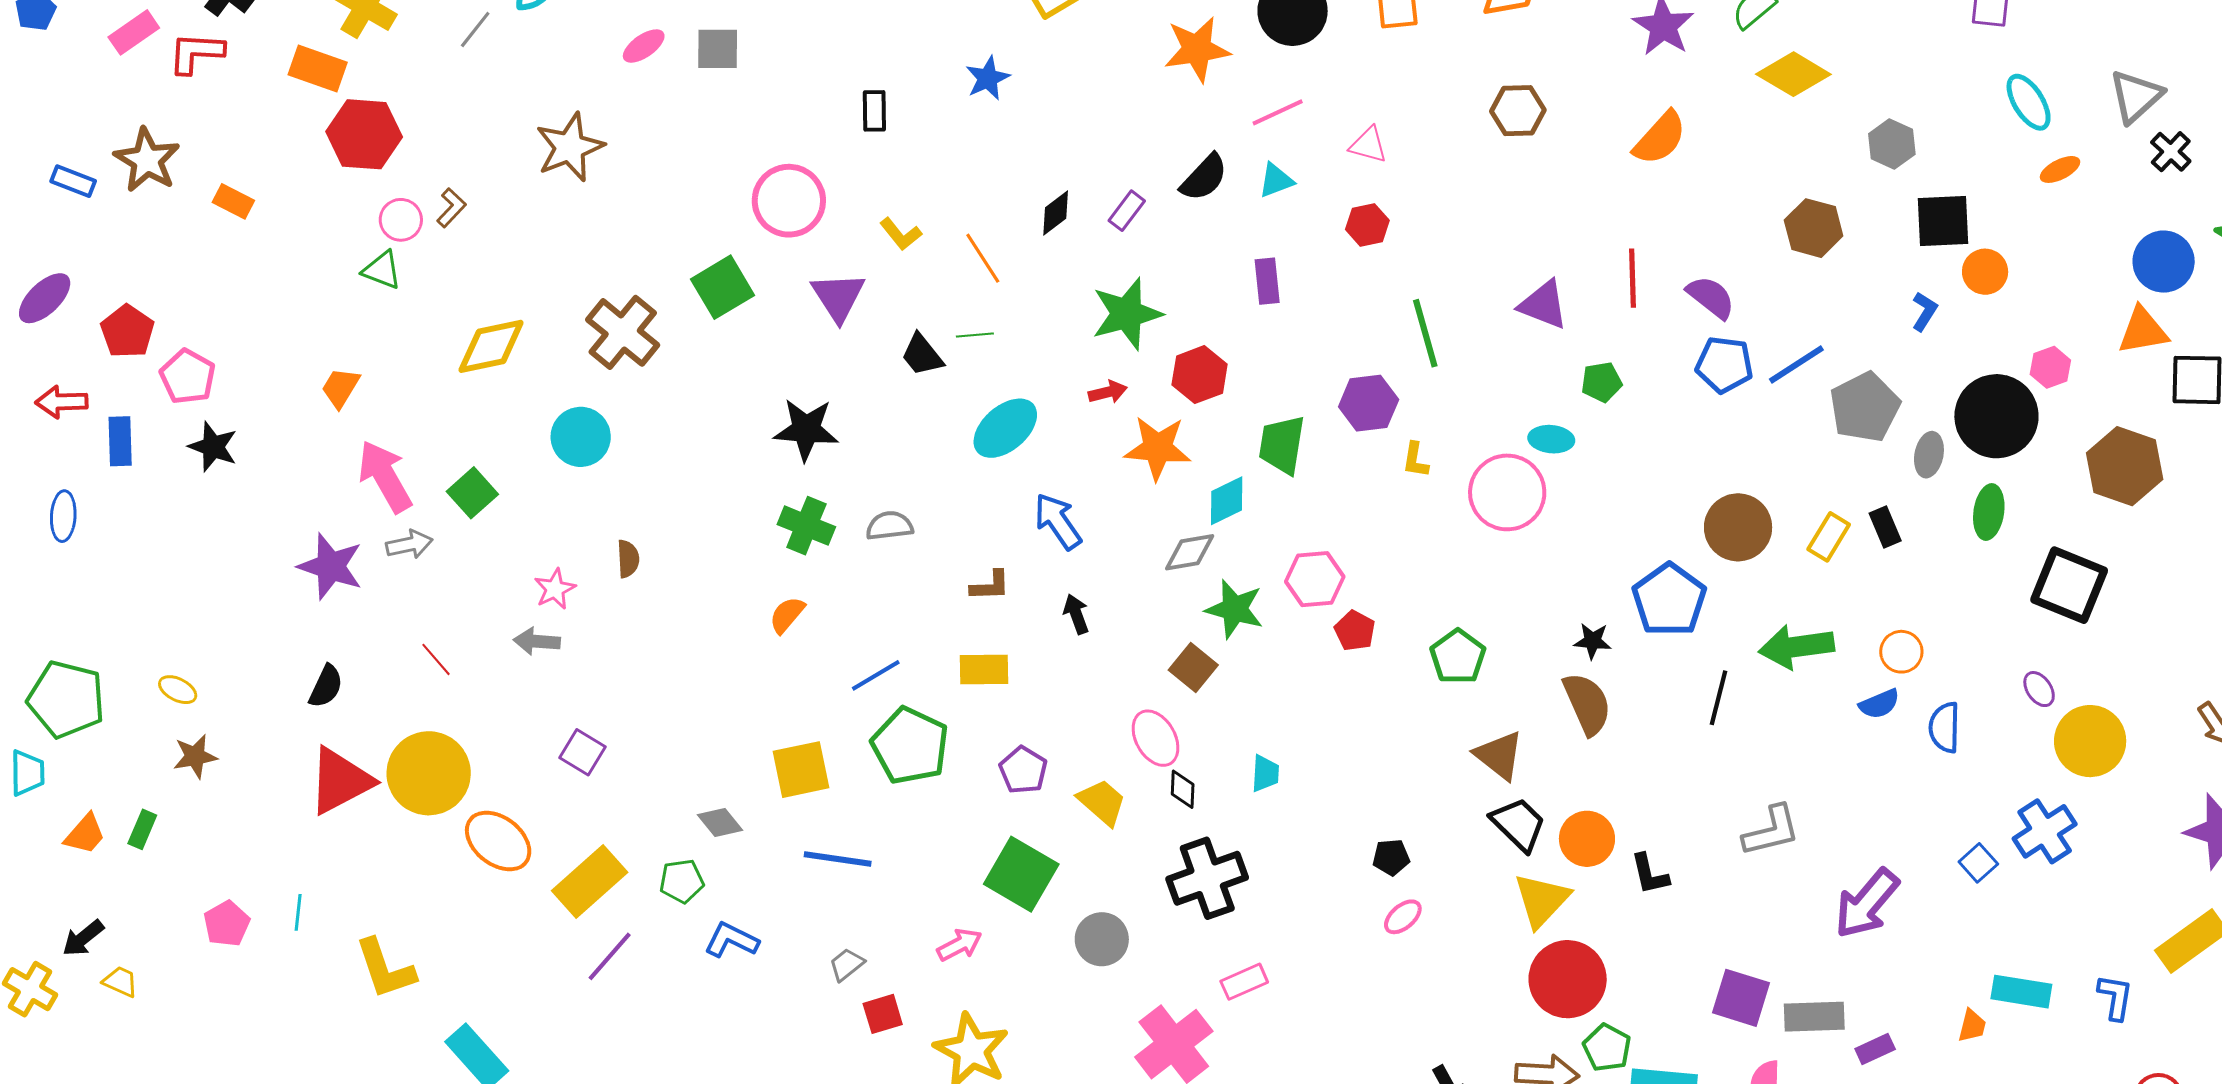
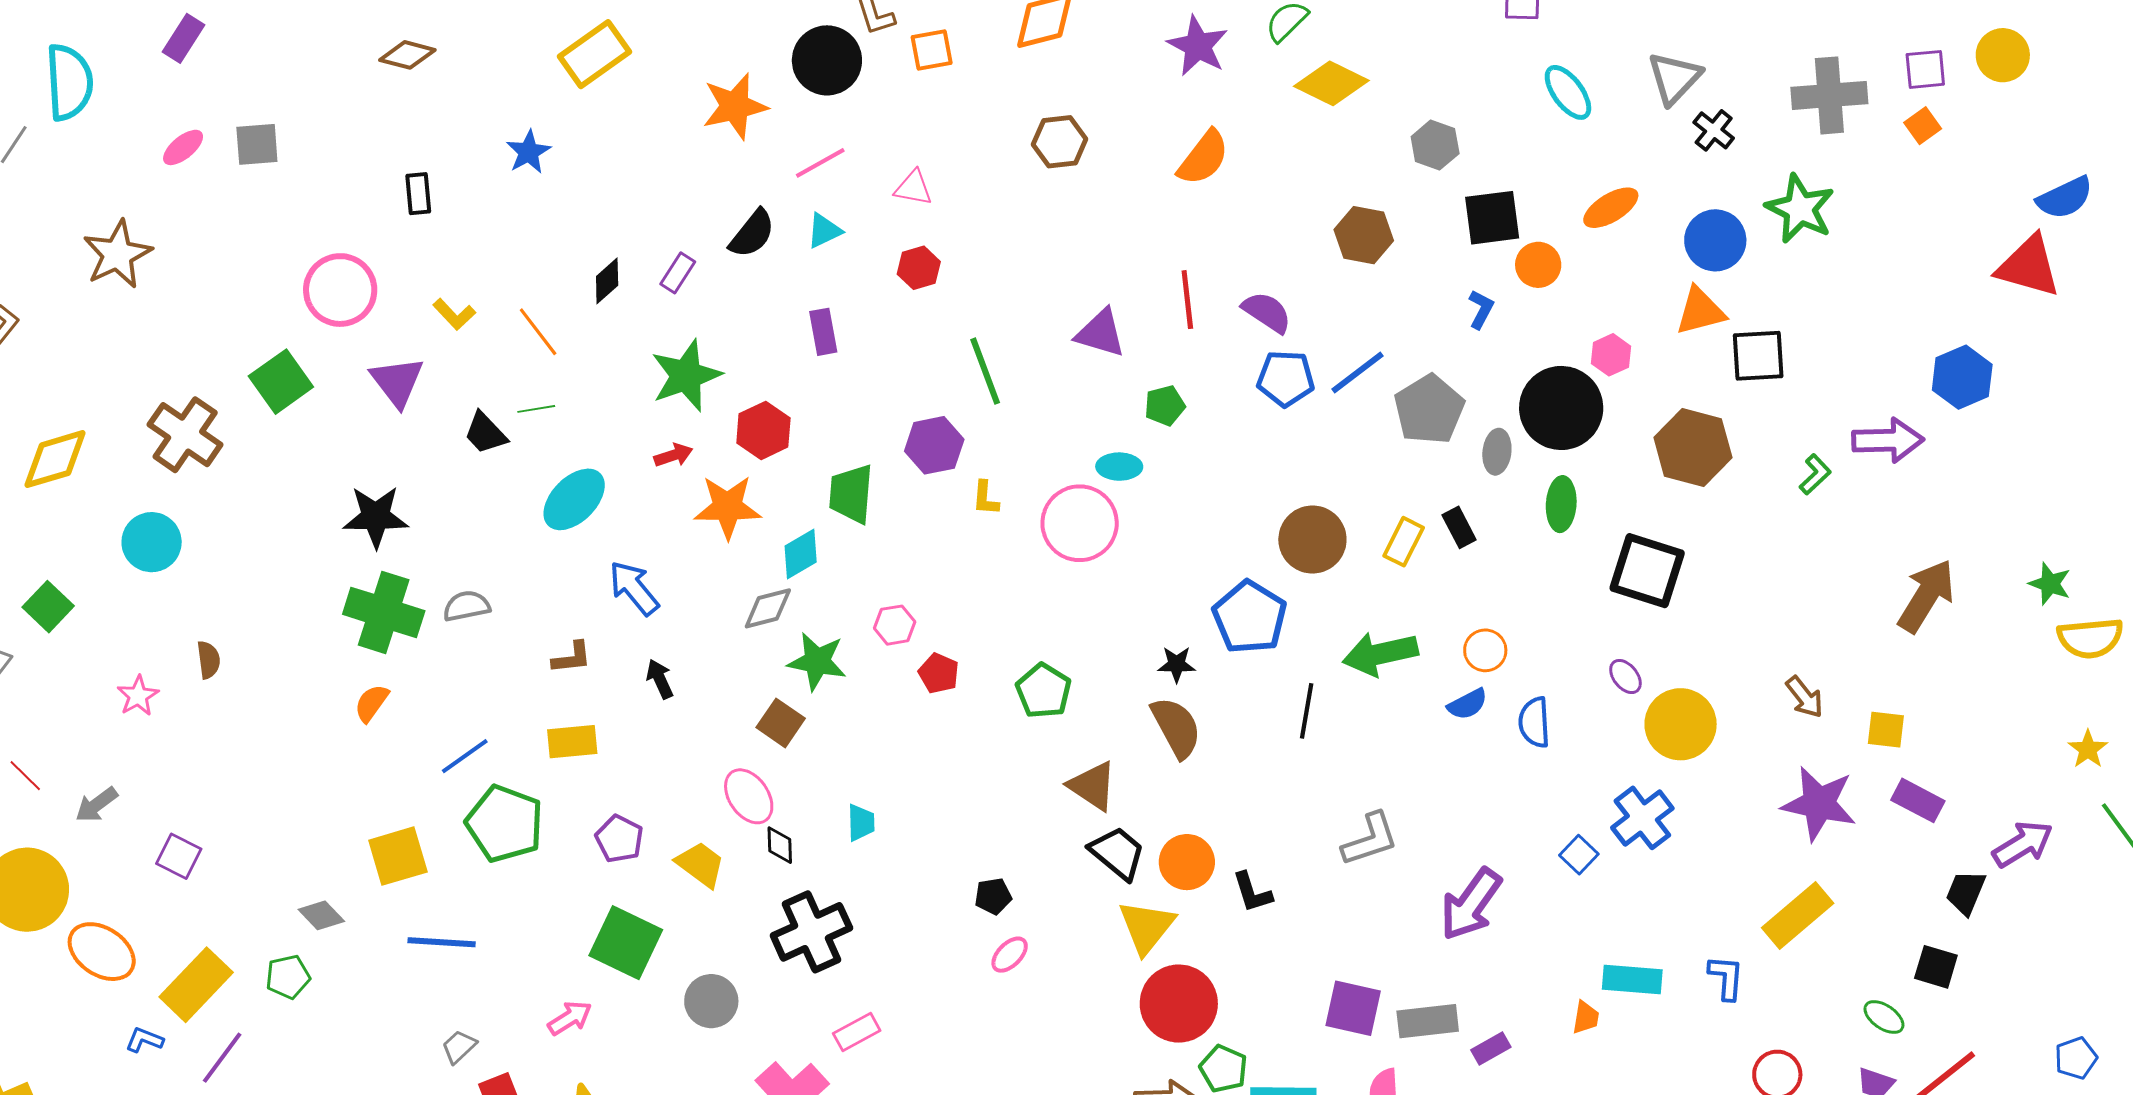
orange ellipse: (2060, 169) -> (1611, 208), moved, size x1.4
green cross: (806, 526) -> (384, 612), size x1.4
pink hexagon: (1315, 579) -> (895, 625), size x0.7
gray arrow: (537, 641) -> (96, 805), moved, turned -36
blue L-shape: (731, 940) -> (144, 1040), moved, size x0.7

